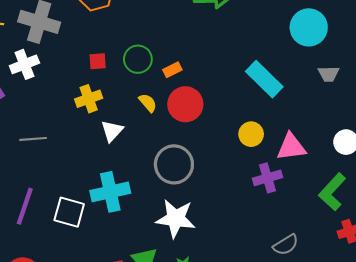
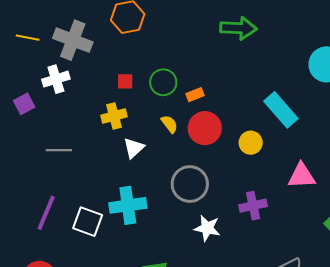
yellow circle: (251, 134) -> (251, 143), moved
purple cross: (267, 178) -> (253, 206), moved
white star: (176, 219) -> (207, 228), moved, size x0.7

